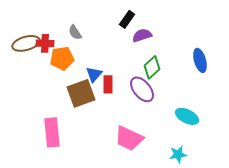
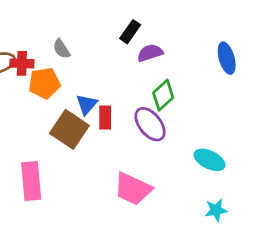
blue ellipse: (200, 60) -> (227, 58), moved
brown square: (81, 93) -> (69, 129), turned -36
cyan star: (178, 154) -> (216, 210), moved

